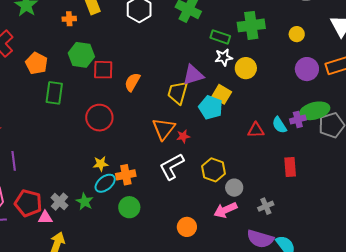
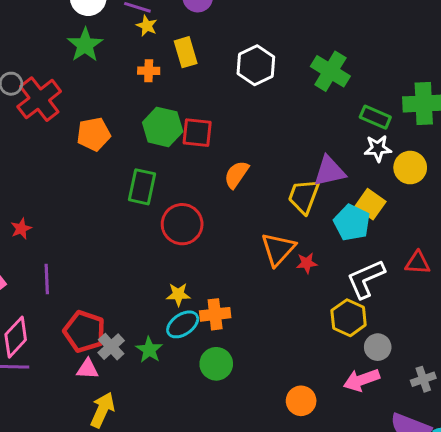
orange pentagon: (37, 63) -> (94, 134), turned 30
red square: (103, 70) -> (197, 133), moved
green rectangle: (54, 93) -> (142, 187), moved
white L-shape: (172, 166) -> (366, 279), moved
red pentagon: (28, 203) -> (84, 331), moved

